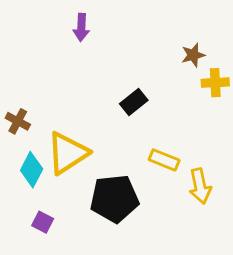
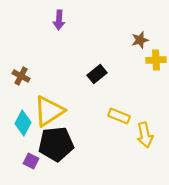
brown cross: (18, 121) -> (21, 76), moved
black pentagon: (114, 199) -> (56, 144), moved

